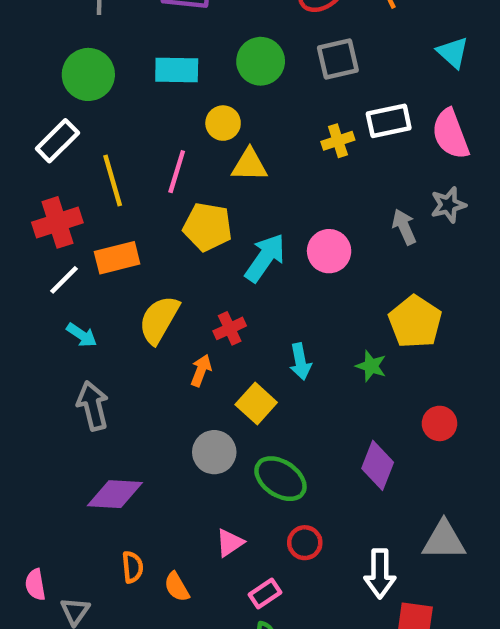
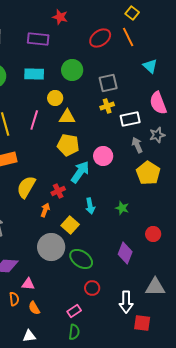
cyan triangle: (453, 52) -> (150, 66), moved
gray square: (338, 59) -> (108, 83), moved
white rectangle: (389, 121) -> (130, 119), moved
yellow pentagon: (208, 227) -> (68, 145), moved
cyan arrow: (265, 258) -> (80, 172), moved
yellow pentagon: (415, 322) -> (148, 173), moved
gray circle: (214, 452) -> (51, 247), size x1.4
pink triangle: (230, 543) -> (28, 284), moved, turned 40

